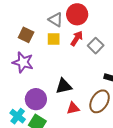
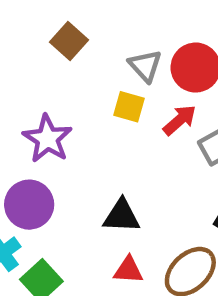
brown square: (26, 35) -> (69, 41), moved
purple circle: (36, 99) -> (29, 205), moved

